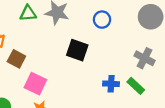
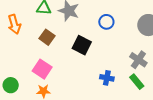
brown square: (16, 59) -> (47, 37), moved
green rectangle: (136, 86) -> (137, 82), moved

